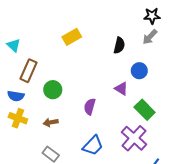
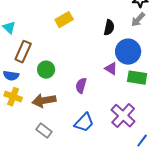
blue circle: (139, 71) -> (128, 52), size x1.6
green rectangle: (145, 110) -> (137, 78), moved, turned -36
brown arrow: (51, 122) -> (44, 101), size x1.6

